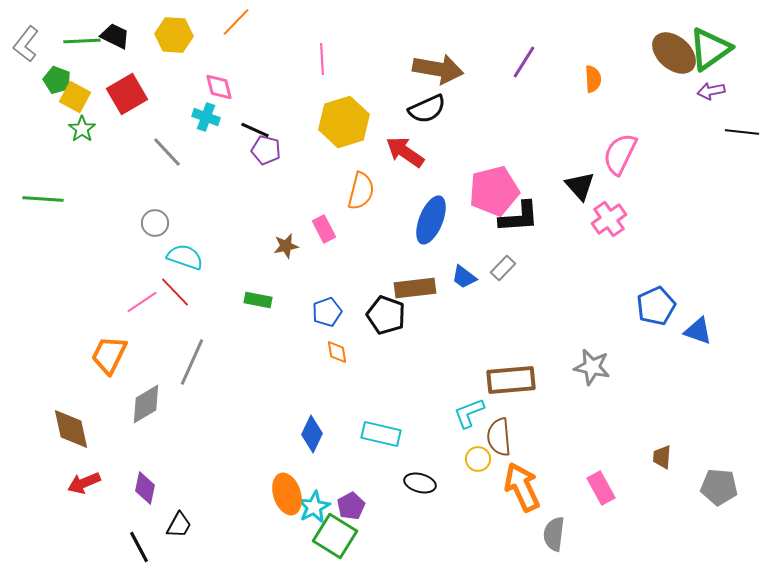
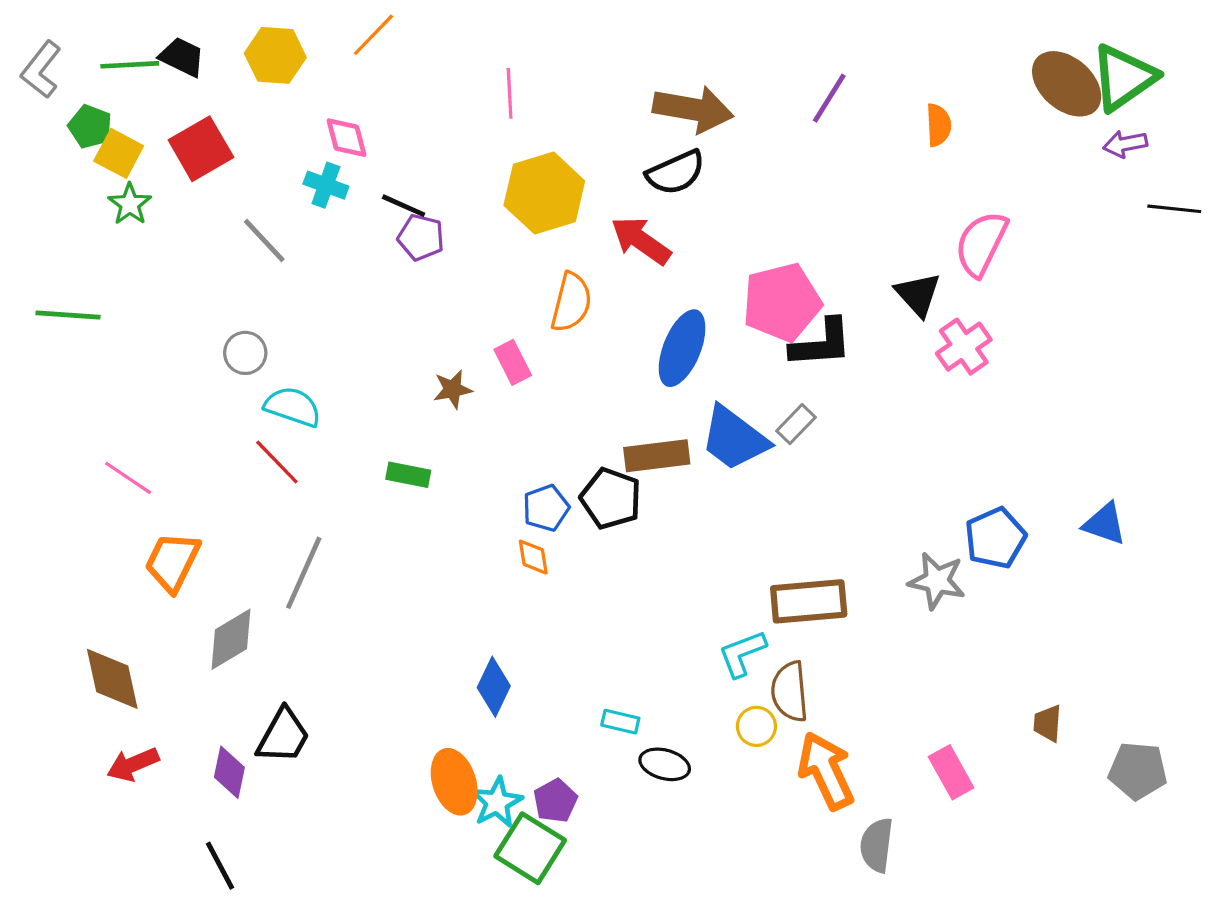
blue trapezoid: (464, 277) -> (734, 438), size x1.8
pink line: (142, 302) -> (128, 478), moved, turned 68
blue pentagon: (656, 306) -> (995, 538), moved
blue pentagon: (327, 312) -> (546, 508), moved
cyan rectangle: (381, 434) -> (620, 722), moved, size x0.6
black trapezoid: (179, 525) -> (283, 736), moved, size x1.4

